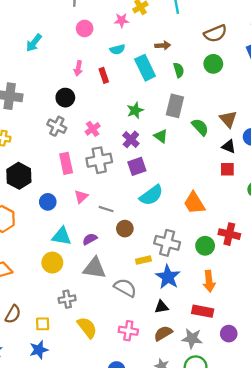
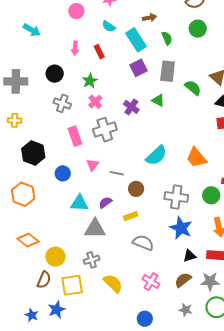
cyan arrow: (34, 43) -> (32, 30), turned -90
cyan semicircle: (117, 49) -> (109, 26), turned 56
black circle: (65, 98) -> (55, 74), moved
green star: (135, 110) -> (90, 81), moved
purple square: (137, 166) -> (139, 68), moved
yellow rectangle: (143, 260) -> (131, 216), moved
yellow circle: (52, 263) -> (55, 257), moved
gray triangle: (94, 268) -> (95, 229), moved
black triangle: (161, 307) -> (189, 256), moved
yellow square: (43, 324) -> (72, 285), size x1.6
pink cross: (128, 331) -> (151, 282), turned 30
blue star: (39, 350) -> (57, 310), moved

